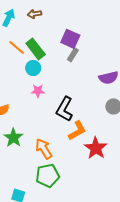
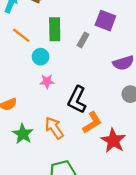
purple square: (70, 39) -> (105, 21), moved
green rectangle: (36, 49) -> (55, 29), moved, turned 40
orange arrow: (44, 149) -> (54, 128), moved

